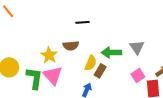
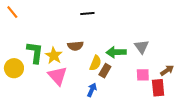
black line: (82, 22) -> (87, 13), moved
pink square: (138, 75) -> (143, 75), turned 32
green L-shape: (34, 78) -> (35, 52), moved

